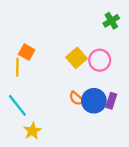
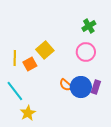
green cross: (111, 21) -> (89, 26), moved
orange square: (27, 52) -> (30, 64), moved, turned 32
yellow square: (76, 58) -> (45, 50), moved

